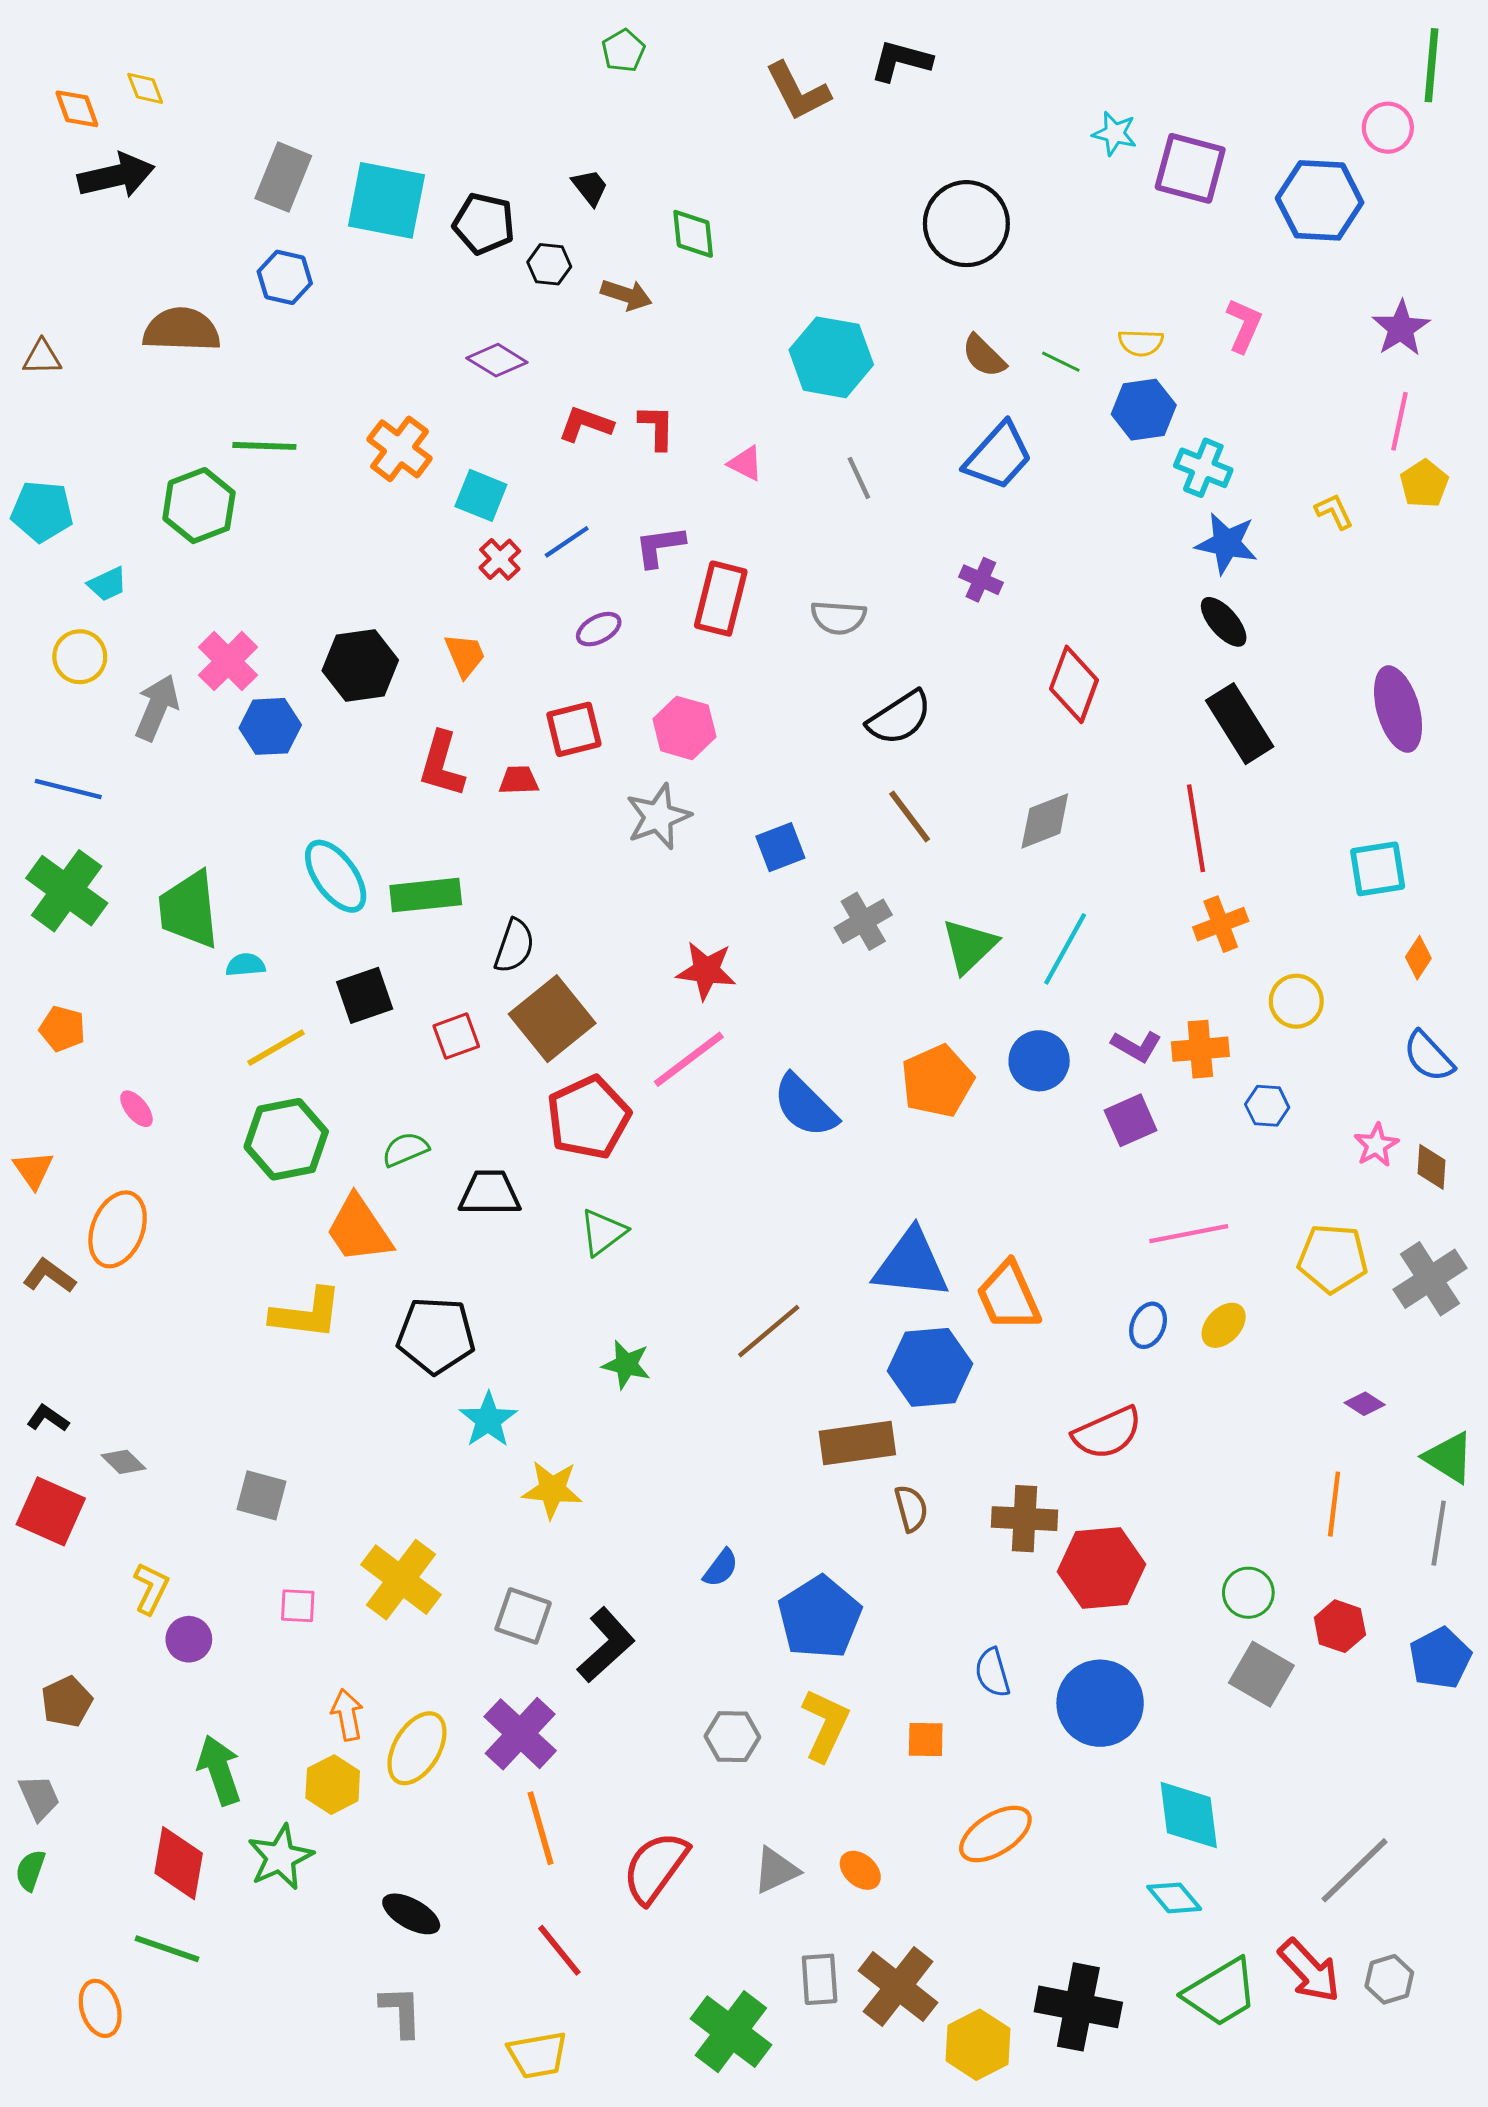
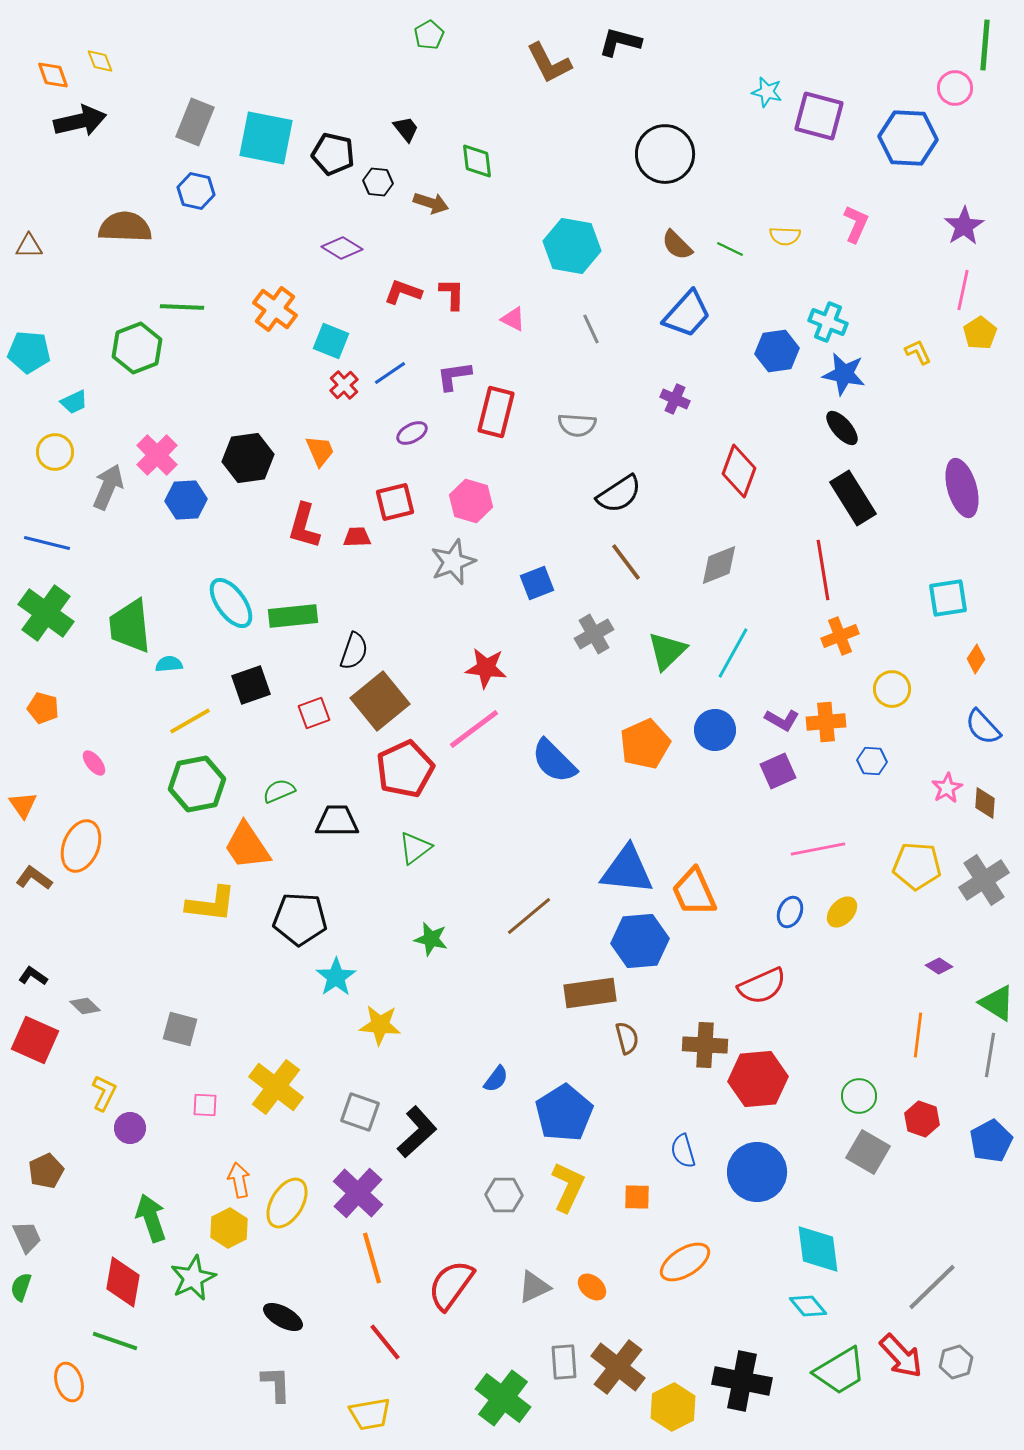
blue hexagon: (1144, 410) -> (777, 351), moved

